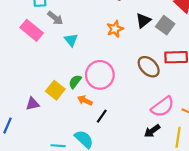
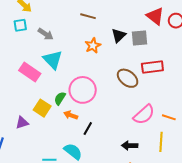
gray arrow: (55, 18) -> (46, 34), moved
gray square: (165, 25) -> (140, 38), turned -36
pink rectangle: (32, 30) -> (30, 72), moved
cyan triangle: (71, 40) -> (53, 60), size x1.5
black arrow: (152, 131) -> (130, 146), moved, turned 42

